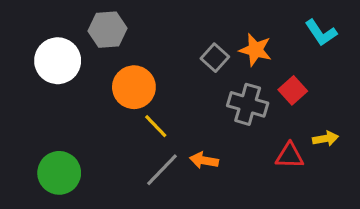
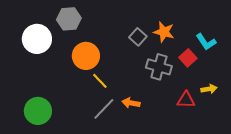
cyan L-shape: (321, 33) -> (206, 42), moved

